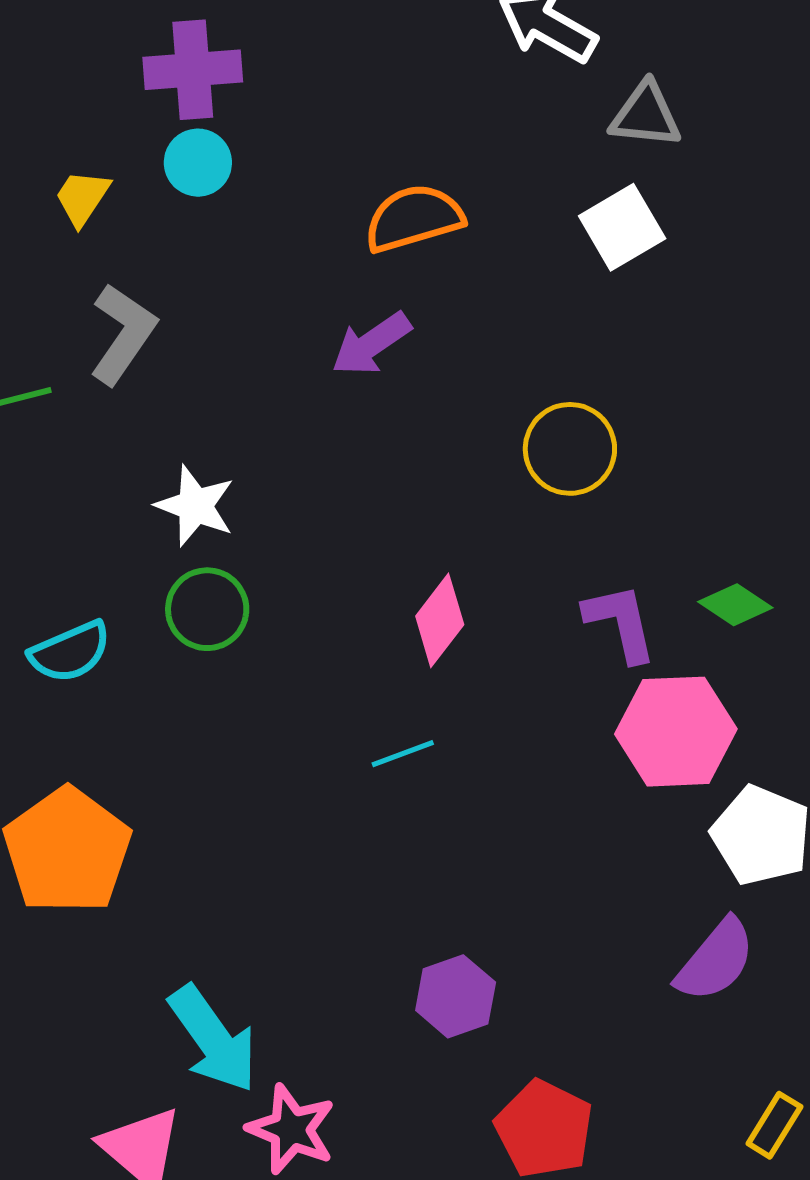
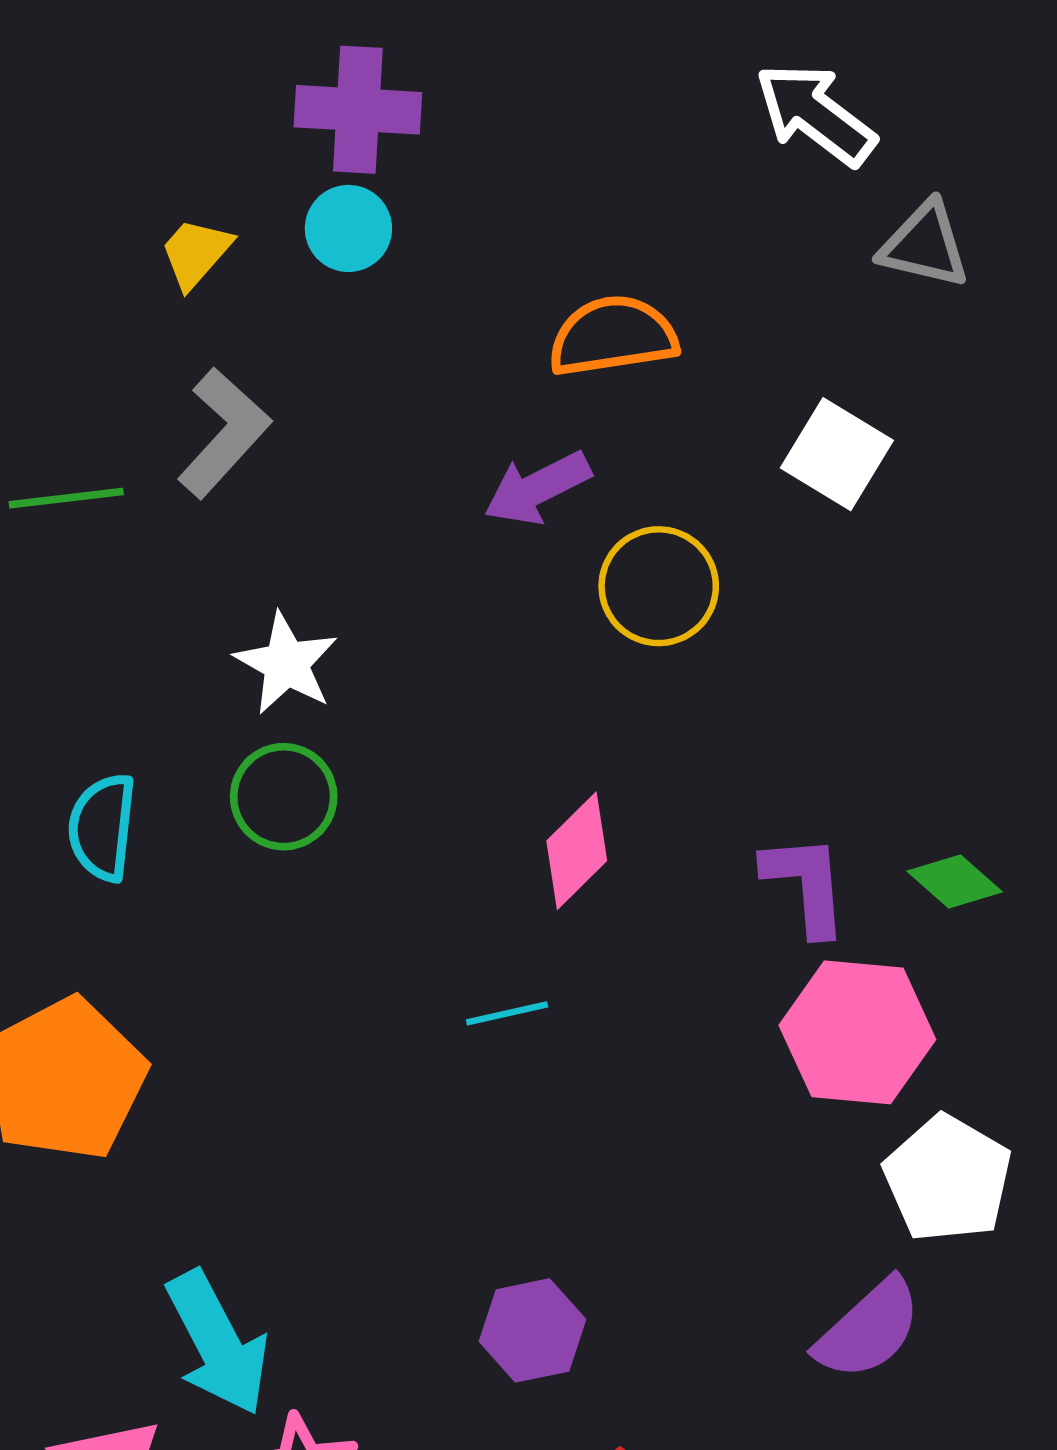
white square: (622, 227) -> (837, 454), moved, turned -36
yellow circle: (570, 449) -> (659, 586), moved
cyan semicircle: (70, 652) -> (102, 827), turned 112

